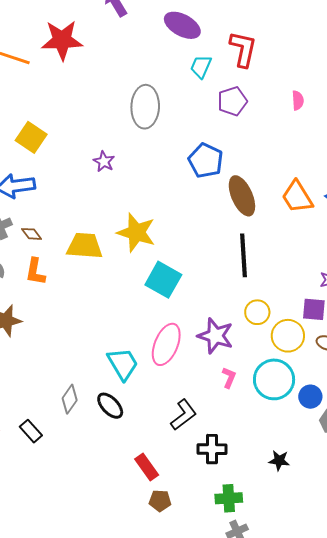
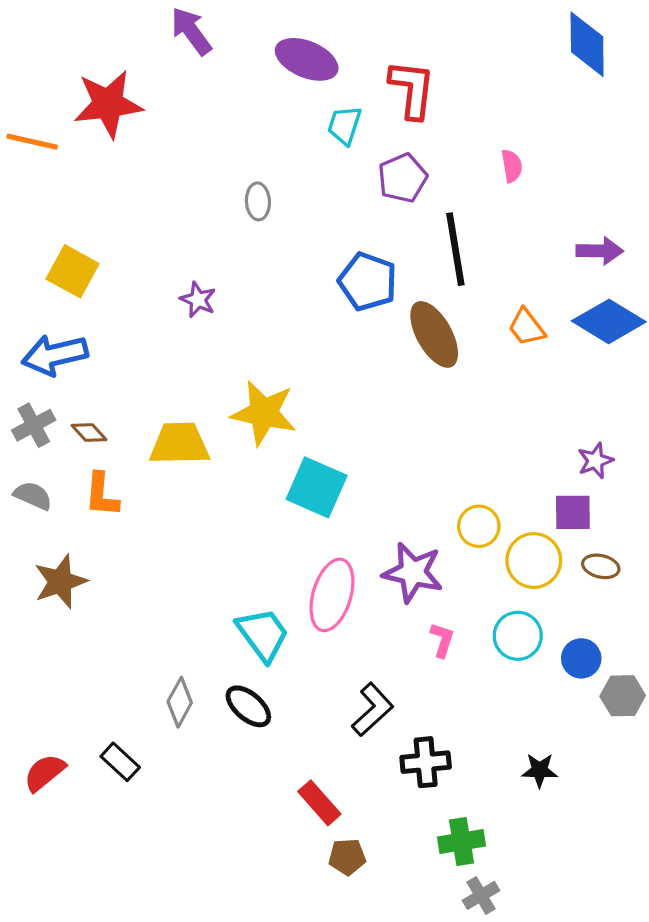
gray ellipse: (145, 107) -> (258, 201), size x0.5
orange trapezoid: (297, 197) -> (527, 327), size x0.7
black line: (243, 255) -> (455, 249), moved
cyan circle: (274, 379) -> (518, 636), size x0.7

